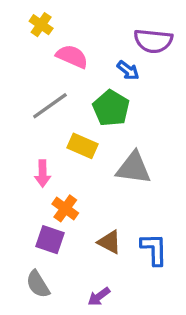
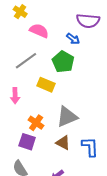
gray triangle: (134, 168) -> (67, 117), moved, turned -30
pink arrow: (43, 173) -> (15, 96), moved

